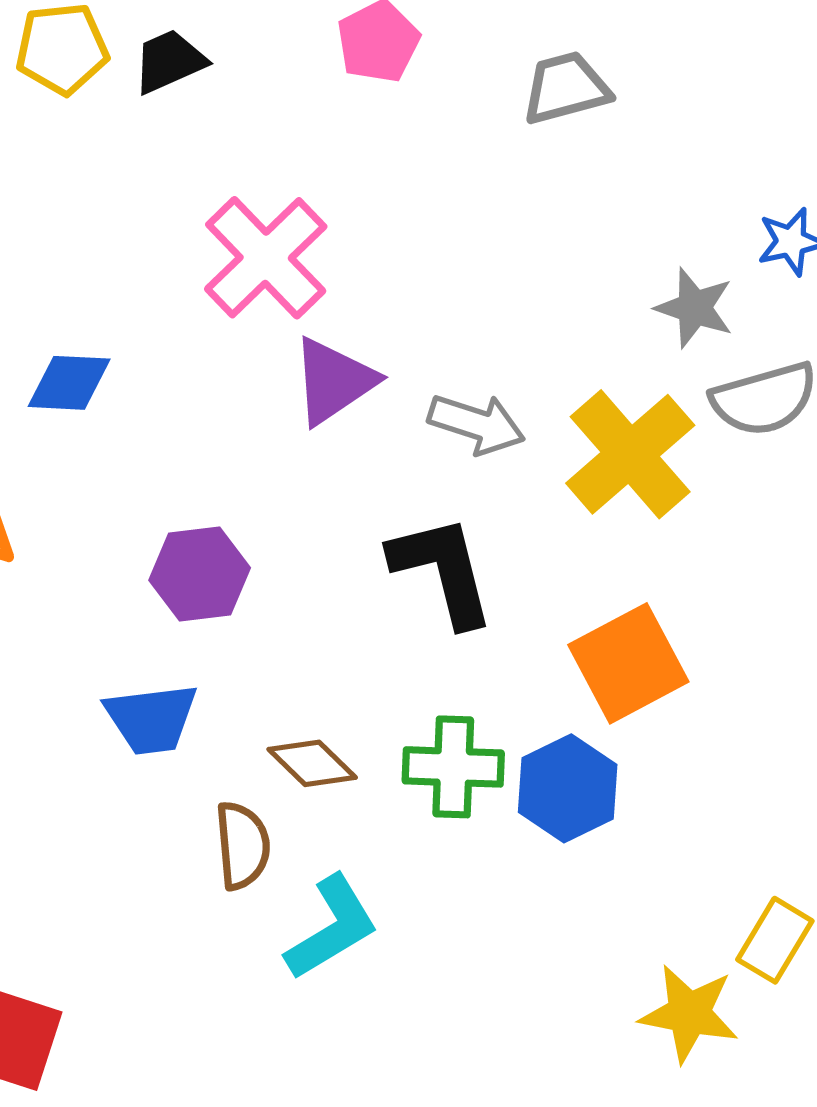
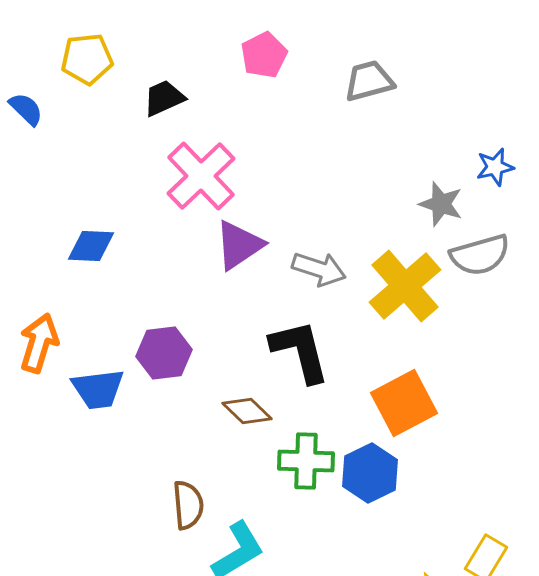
black trapezoid: (169, 61) -> (164, 98), moved
blue trapezoid: (151, 719) -> (98, 389), moved
brown diamond: (312, 763) -> (247, 411), moved

